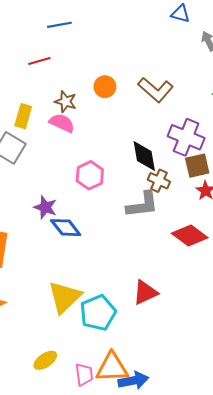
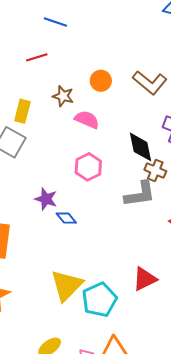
blue line: (59, 25) -> (55, 22), turned 30
pink semicircle: (62, 123) -> (87, 120), moved
blue diamond: (66, 228) -> (66, 218), size x0.7

